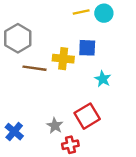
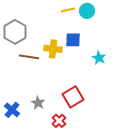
cyan star: (103, 79) -> (99, 58), moved
gray star: (55, 126) -> (38, 103), moved
red cross: (70, 145) -> (59, 121), turned -32

